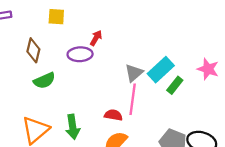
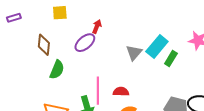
purple ellipse: (80, 54) -> (85, 43), turned -30
green semicircle: (44, 81) -> (57, 70), turned -36
pink line: (133, 99) -> (98, 91), moved

